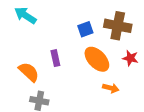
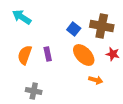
blue square: (85, 29) -> (74, 29), turned -32
orange semicircle: (29, 72) -> (25, 55), moved, turned -114

